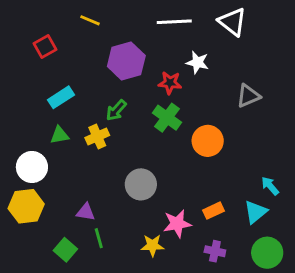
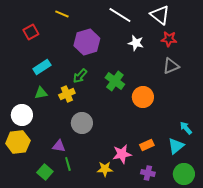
white line: (174, 22) -> (120, 15), turned 35
red star: (170, 83) -> (169, 39), moved
gray circle: (141, 184) -> (82, 123), moved

